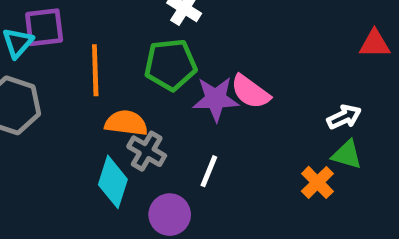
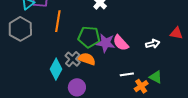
green pentagon: (171, 65) -> (89, 37), moved
white arrow: (344, 117) -> (153, 44), moved
orange semicircle: (126, 123) -> (87, 59), moved
white line: (209, 171) -> (127, 74), moved, turned 48

